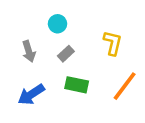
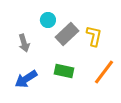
gray rectangle: (66, 54) -> (67, 34), moved, size x1.6

